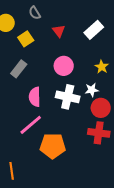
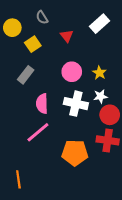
white rectangle: (94, 30) -> (99, 24), moved
yellow star: (102, 67) -> (99, 73), moved
orange pentagon: (53, 146) -> (75, 153), moved

